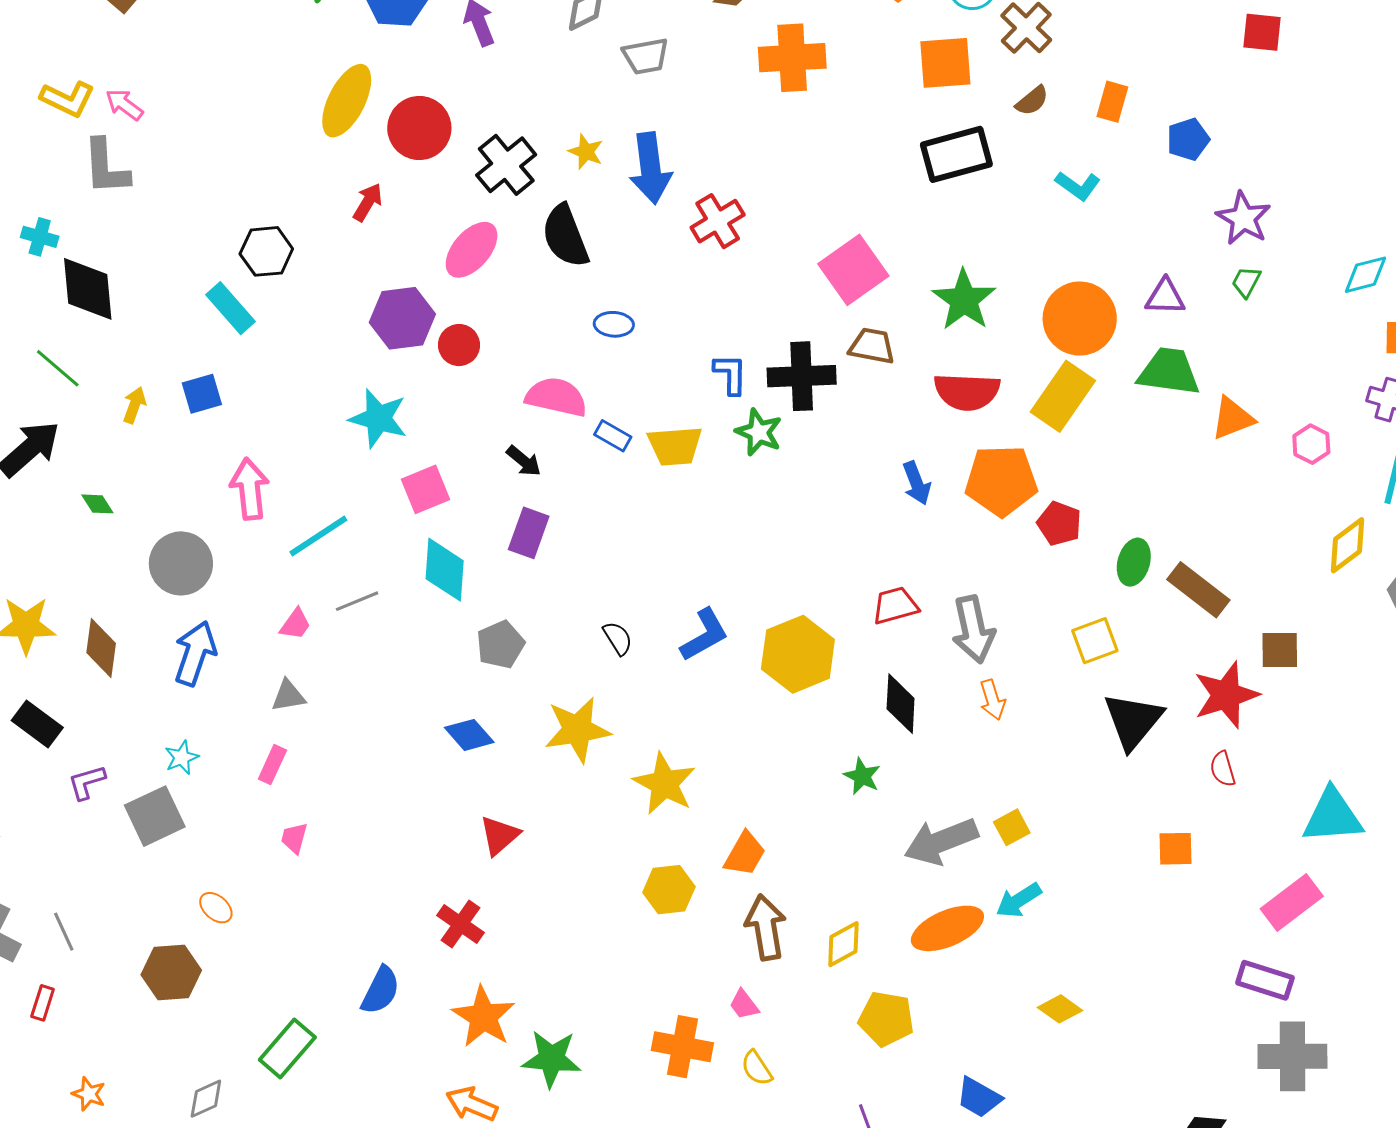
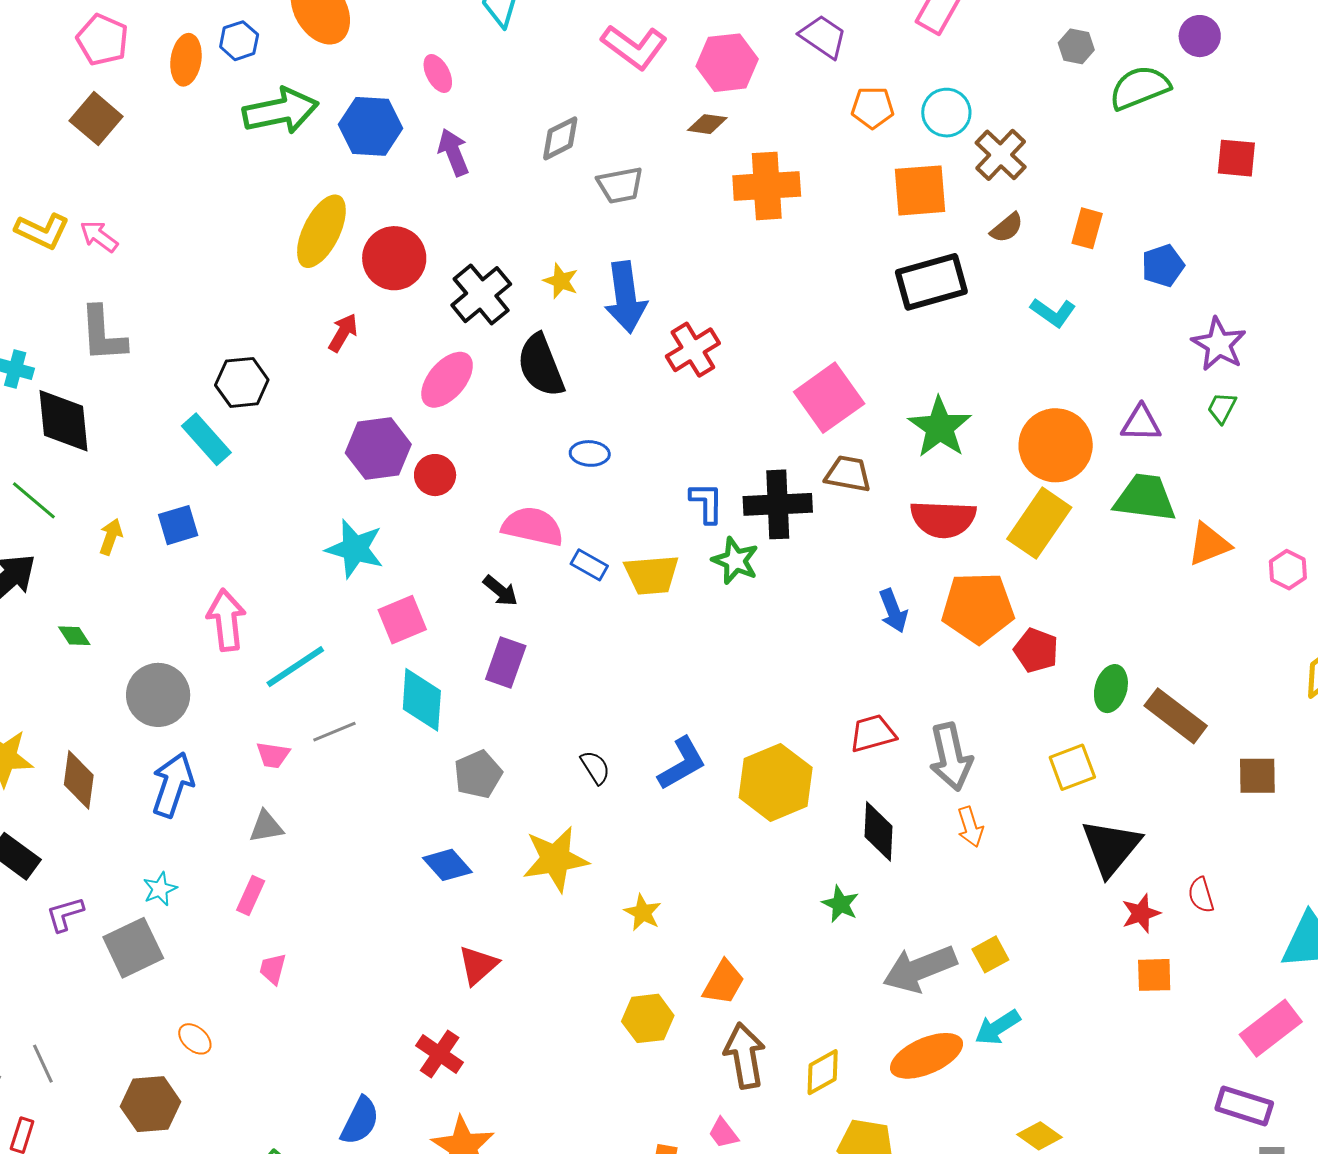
gray L-shape: (106, 167) -> (103, 334), moved
pink trapezoid: (295, 624) -> (273, 755), turned 63
red star: (1226, 695) -> (1141, 913), moved, size x0.6
yellow star: (664, 784) -> (643, 913), size x0.6

